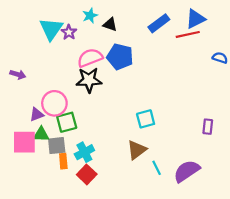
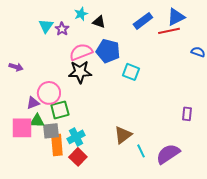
cyan triangle: (51, 29) -> (46, 26), size x0.7
cyan square: (146, 119) -> (131, 72), moved, turned 36
orange rectangle: (63, 161) -> (57, 145), size x1.5

